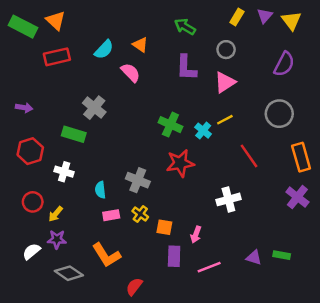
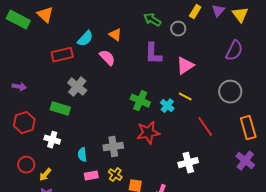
gray circle: (226, 50) -> (178, 29), moved
red rectangle: (57, 57) -> (62, 55), moved
yellow line: (225, 120) -> (185, 97), turned 56
gray cross: (138, 180) -> (113, 147), turned -30

